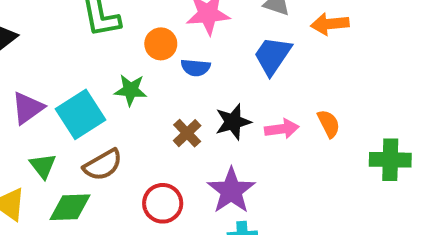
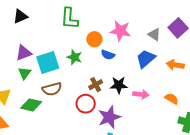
orange arrow: (330, 24) -> (175, 65), moved
orange semicircle: (329, 124) -> (172, 99), moved, turned -48
green triangle: (43, 166) -> (24, 73), moved
red circle: (163, 203) -> (86, 104), moved

